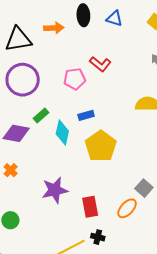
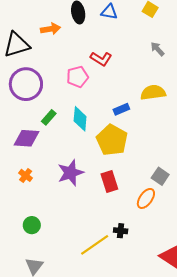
blue rectangle: (86, 115) -> (121, 109), moved
cyan diamond: (62, 132) -> (80, 119), moved
purple star: (55, 190) -> (71, 173), moved
red rectangle: (90, 207) -> (109, 181), moved

